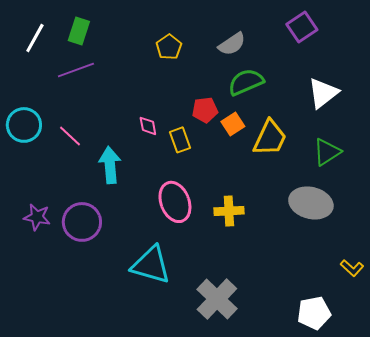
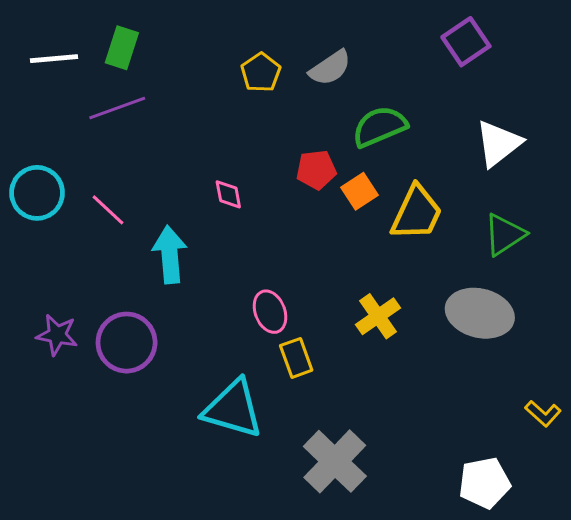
white line: (35, 38) -> (54, 59), turned 56
gray semicircle: (232, 44) -> (330, 68), moved
yellow rectangle: (180, 140) -> (296, 358), moved
pink ellipse: (175, 202) -> (270, 312), size x0.7
yellow cross: (229, 211) -> (378, 316), moved, turned -32

